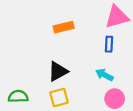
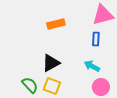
green semicircle: (18, 96) -> (30, 85), moved, turned 48
yellow square: (59, 97) -> (52, 86), turned 36

